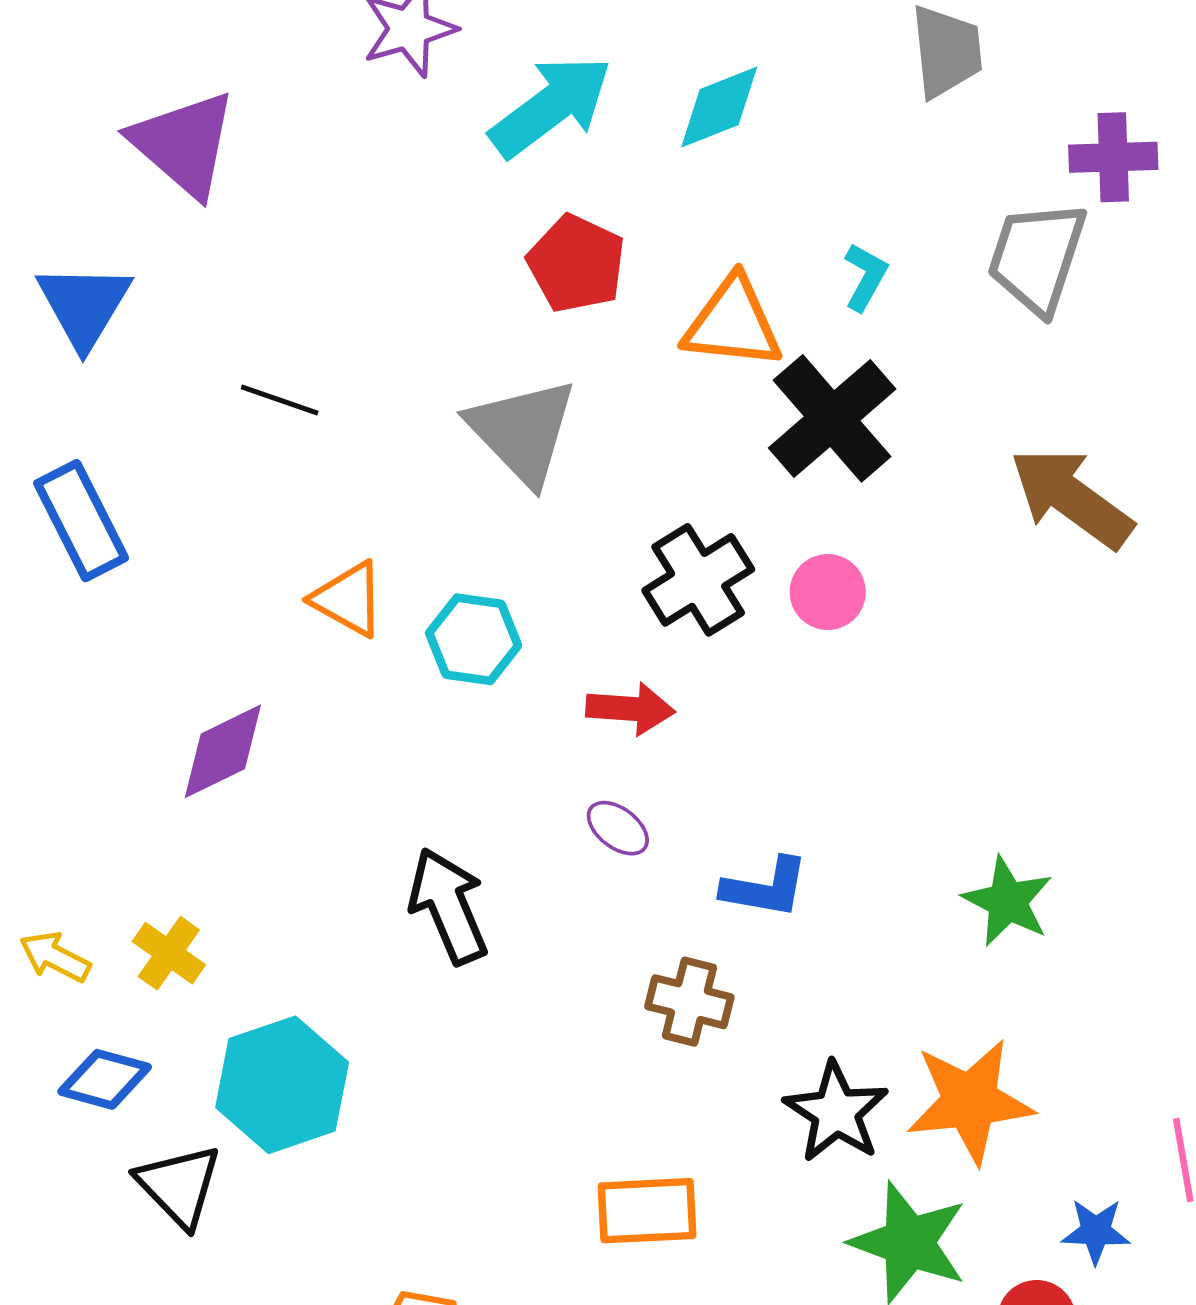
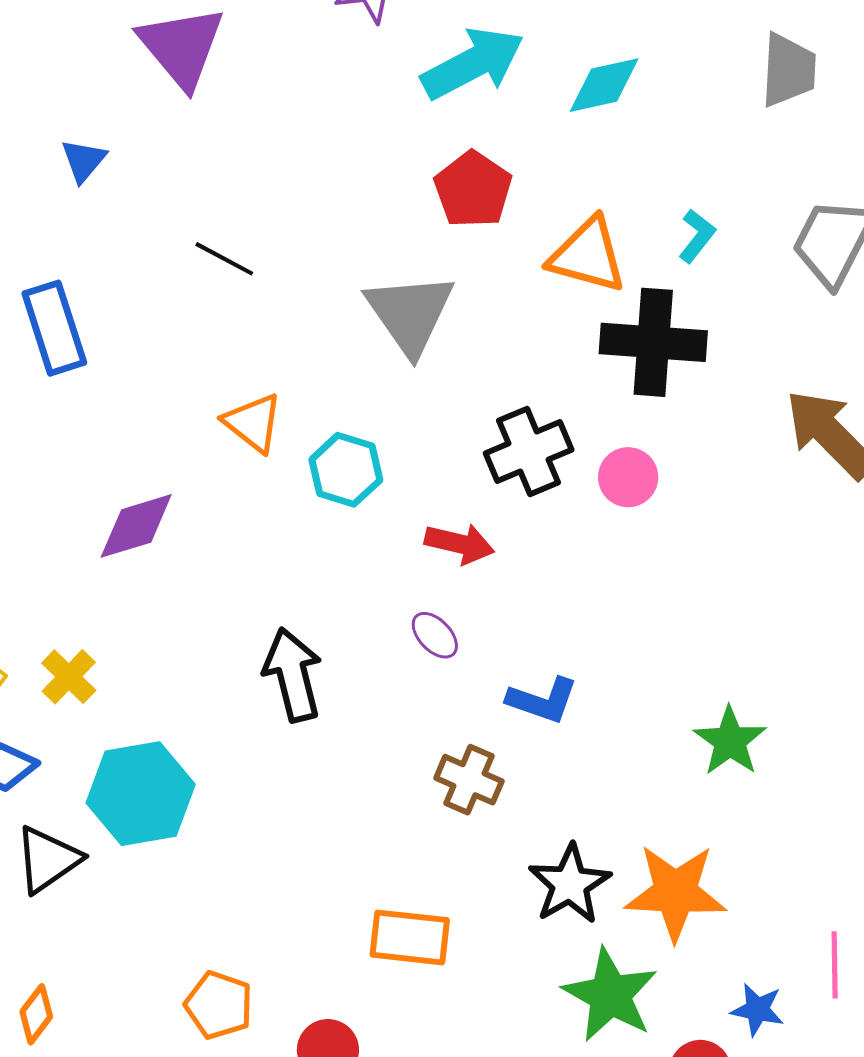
blue triangle: (84, 305) -> (84, 160), size x0.6
black cross: (832, 418) -> (653, 342), turned 36
black triangle: (179, 1186) -> (48, 859), turned 30

